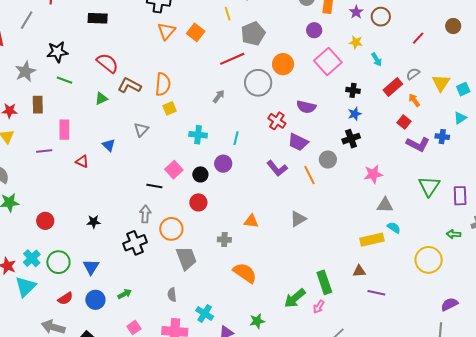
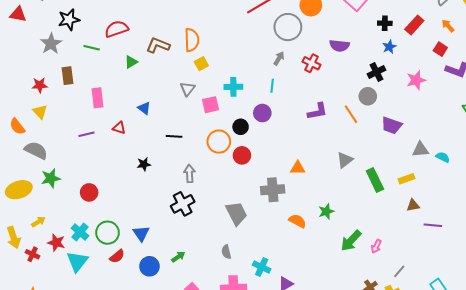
black star: (57, 52) -> (69, 20), moved
red semicircle: (107, 63) -> (117, 29), moved, turned -50
red rectangle: (393, 87) -> (414, 25), moved
gray arrow: (219, 96) -> (279, 58), moved
gray triangle: (141, 130) -> (187, 89), moved
black cross: (351, 139) -> (377, 72), moved
purple trapezoid: (298, 142) -> (392, 125), moved
purple line: (44, 151) -> (86, 134), moved
purple L-shape: (277, 168) -> (317, 111), turned -55
pink square: (174, 170) -> (211, 105), moved, turned 36
pink star: (373, 174) -> (416, 80), moved
black line: (154, 186) -> (174, 136), moved
gray triangle: (385, 205) -> (420, 150), moved
black star: (94, 222) -> (144, 164), moved
orange circle: (171, 229) -> (219, 142), moved
gray cross: (224, 240) -> (273, 190), size x1.6
yellow rectangle: (372, 240) -> (407, 179), moved, size x0.7
orange semicircle: (245, 273) -> (297, 221), size x0.7
green rectangle: (324, 282) -> (375, 180), moved
red semicircle: (65, 298) -> (117, 256), moved
green star: (257, 321) -> (326, 211), moved

